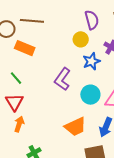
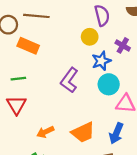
green line: (16, 78) -> (18, 79), turned -56
cyan circle: (90, 95) -> (109, 84), moved
orange arrow: (19, 124) -> (45, 132), moved, turned -133

